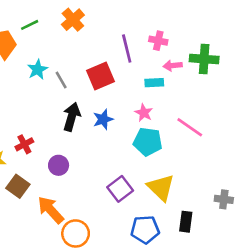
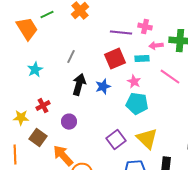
purple line: (127, 49) -> (121, 33), turned -70
cyan star: (38, 70) -> (35, 70), moved
red square: (100, 76) -> (115, 59), moved
gray line: (61, 80) -> (71, 57), turned 56
pink line: (190, 127) -> (170, 77), moved

